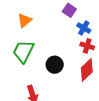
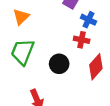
red cross: (87, 46) -> (82, 40), moved

